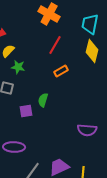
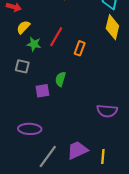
red line: (55, 45) -> (56, 37), moved
orange rectangle: (61, 71) -> (80, 48), turned -40

